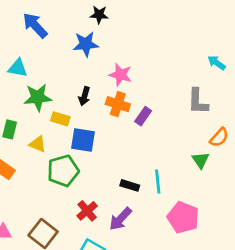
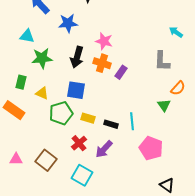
blue star: (86, 44) -> (68, 23), moved
black arrow: (84, 96) -> (77, 57), size x1.5
yellow rectangle: (60, 119) -> (88, 118), moved

